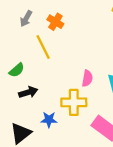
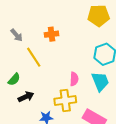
gray arrow: (26, 19) -> (17, 35), turned -64
orange cross: (55, 22) -> (52, 34), moved, turned -32

